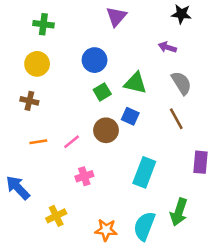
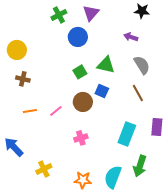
green cross: (43, 24) -> (59, 15), moved, turned -35
blue circle: (95, 60) -> (78, 37), moved
yellow circle: (37, 64) -> (17, 50), moved
cyan rectangle: (144, 172) -> (127, 134), moved
pink cross: (84, 176) -> (81, 138), moved

